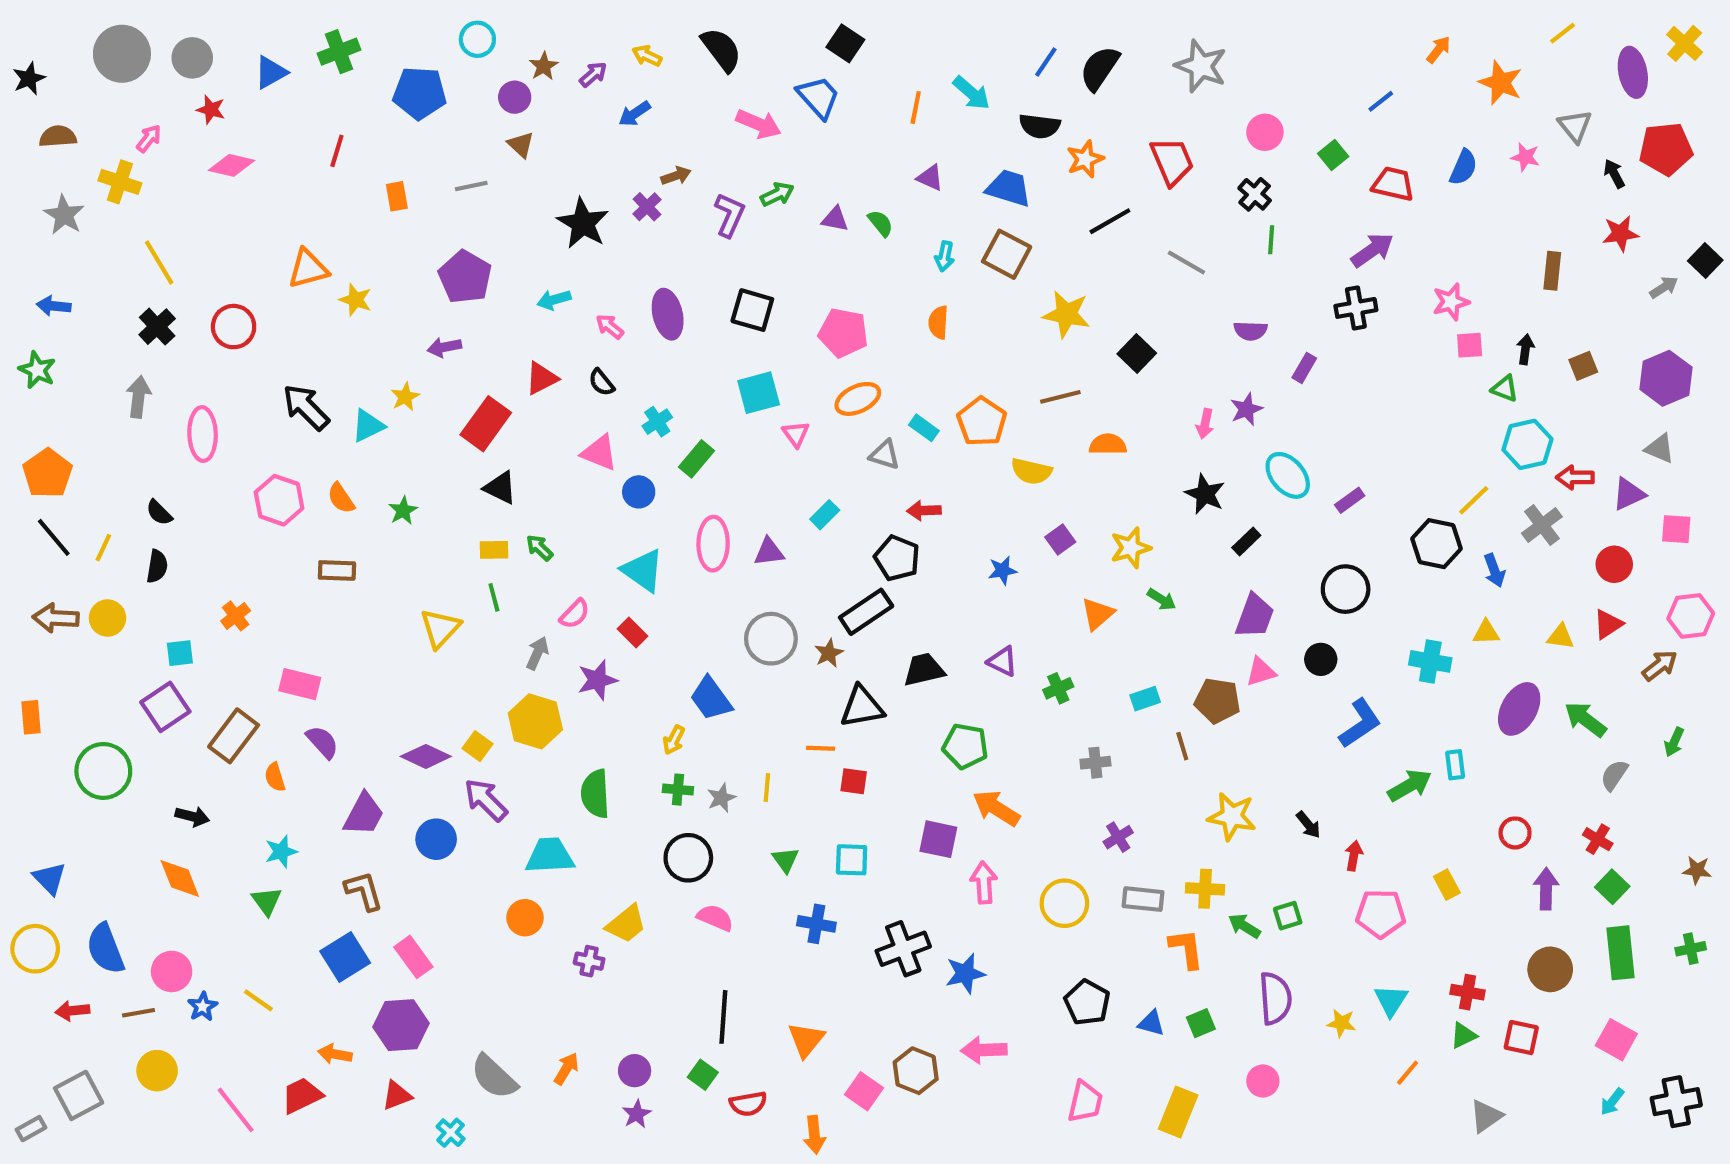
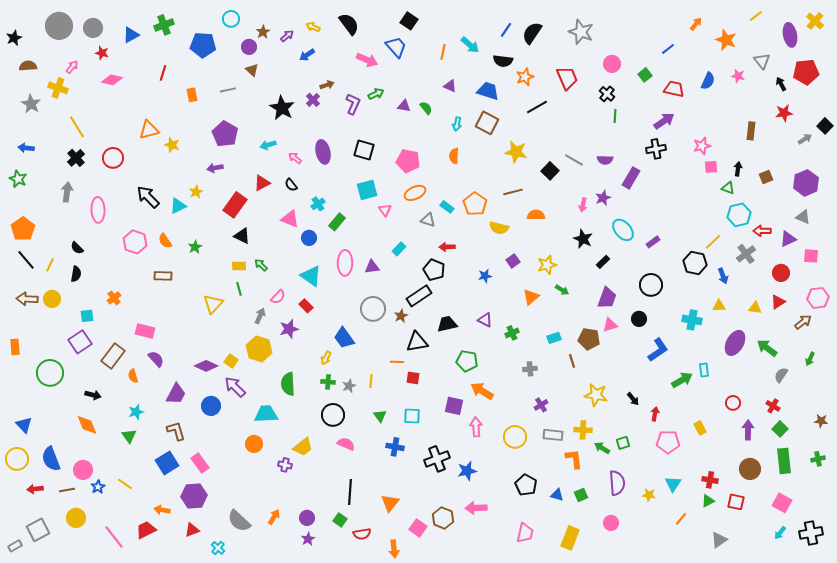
gray line: (1186, 262) -> (574, 160), moved
purple rectangle: (1304, 368) -> (631, 178), size x1.5

